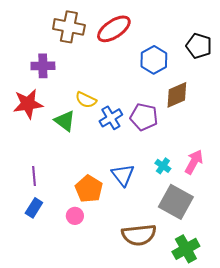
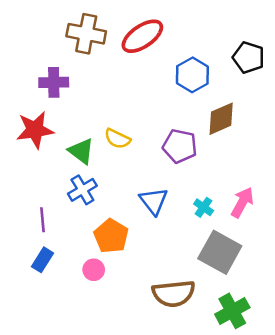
yellow semicircle: (86, 100) -> (117, 139), moved
blue cross: (111, 118) -> (82, 190), moved
blue triangle: (123, 175) -> (154, 201), moved

